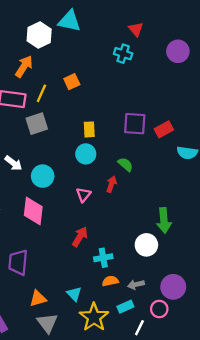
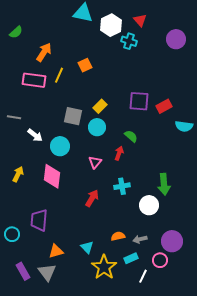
white hexagon: (39, 35) -> (111, 25), moved
gray square: (37, 124) -> (73, 116), moved, turned 30
yellow rectangle: (89, 129) -> (100, 106), turned 48
cyan cross: (103, 258) -> (122, 186), moved
gray triangle: (47, 323) -> (47, 272), moved

